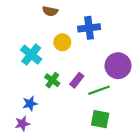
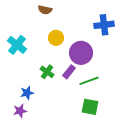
blue cross: (89, 28) -> (104, 25), moved
cyan cross: (31, 55) -> (17, 45), moved
purple circle: (118, 66) -> (81, 53), moved

